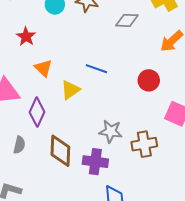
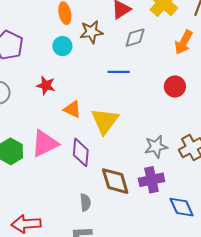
blue line: (96, 69) -> (119, 72), moved
yellow triangle: (70, 90) -> (105, 121), size x1.4
gray semicircle: (19, 145) -> (85, 202), moved

